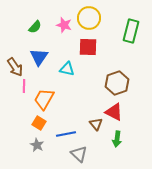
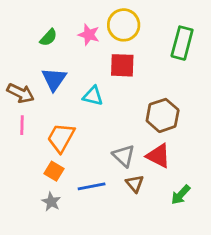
brown arrow: (15, 67) -> (21, 93), turned -30
pink line: (24, 86) -> (22, 125), moved
brown triangle: (96, 124) -> (135, 184), moved
green arrow: (117, 139) -> (181, 195), moved, turned 35
gray triangle: (79, 154) -> (124, 156), moved

